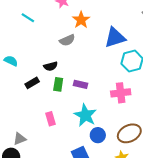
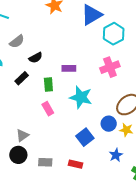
gray semicircle: (67, 40) -> (17, 41), moved
green rectangle: (58, 84) -> (48, 85), moved
blue circle: (98, 135) -> (109, 124), moved

